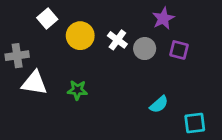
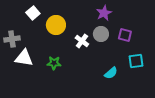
purple star: (163, 18) -> (104, 13), moved
white cross: (117, 40) -> (82, 41), moved
cyan square: (195, 123) -> (136, 61), moved

